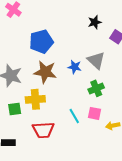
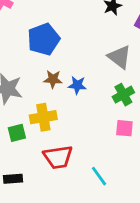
blue star: (75, 67) -> (77, 85), moved
brown star: (45, 72) -> (53, 79), size x0.6
cyan line: (74, 116) -> (99, 176), moved

